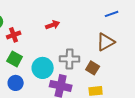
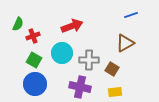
red arrow: (53, 25) -> (72, 26), size x1.5
cyan circle: (43, 68) -> (62, 53), moved
blue circle: (16, 83) -> (35, 84), size x1.5

